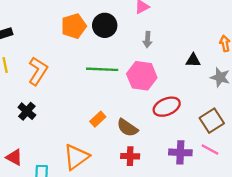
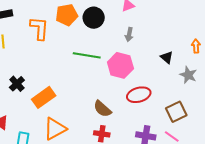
black triangle: (193, 60) -> (167, 57), turned 32
orange L-shape: (38, 71) -> (39, 28), moved, turned -35
orange rectangle: (98, 119) -> (44, 97), moved, size x1.6

